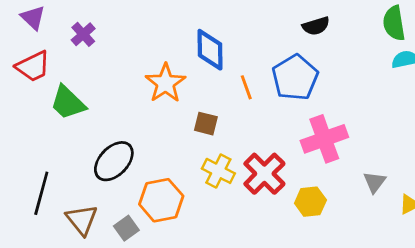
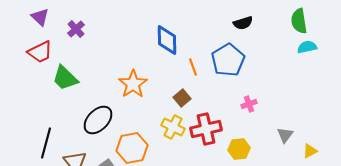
orange star: (165, 83) -> (133, 84), moved
brown square: (206, 124) -> (182, 98), moved, turned 36
pink cross: (324, 139) -> (249, 104), size x0.5
red cross: (264, 174) -> (206, 129), turned 32

